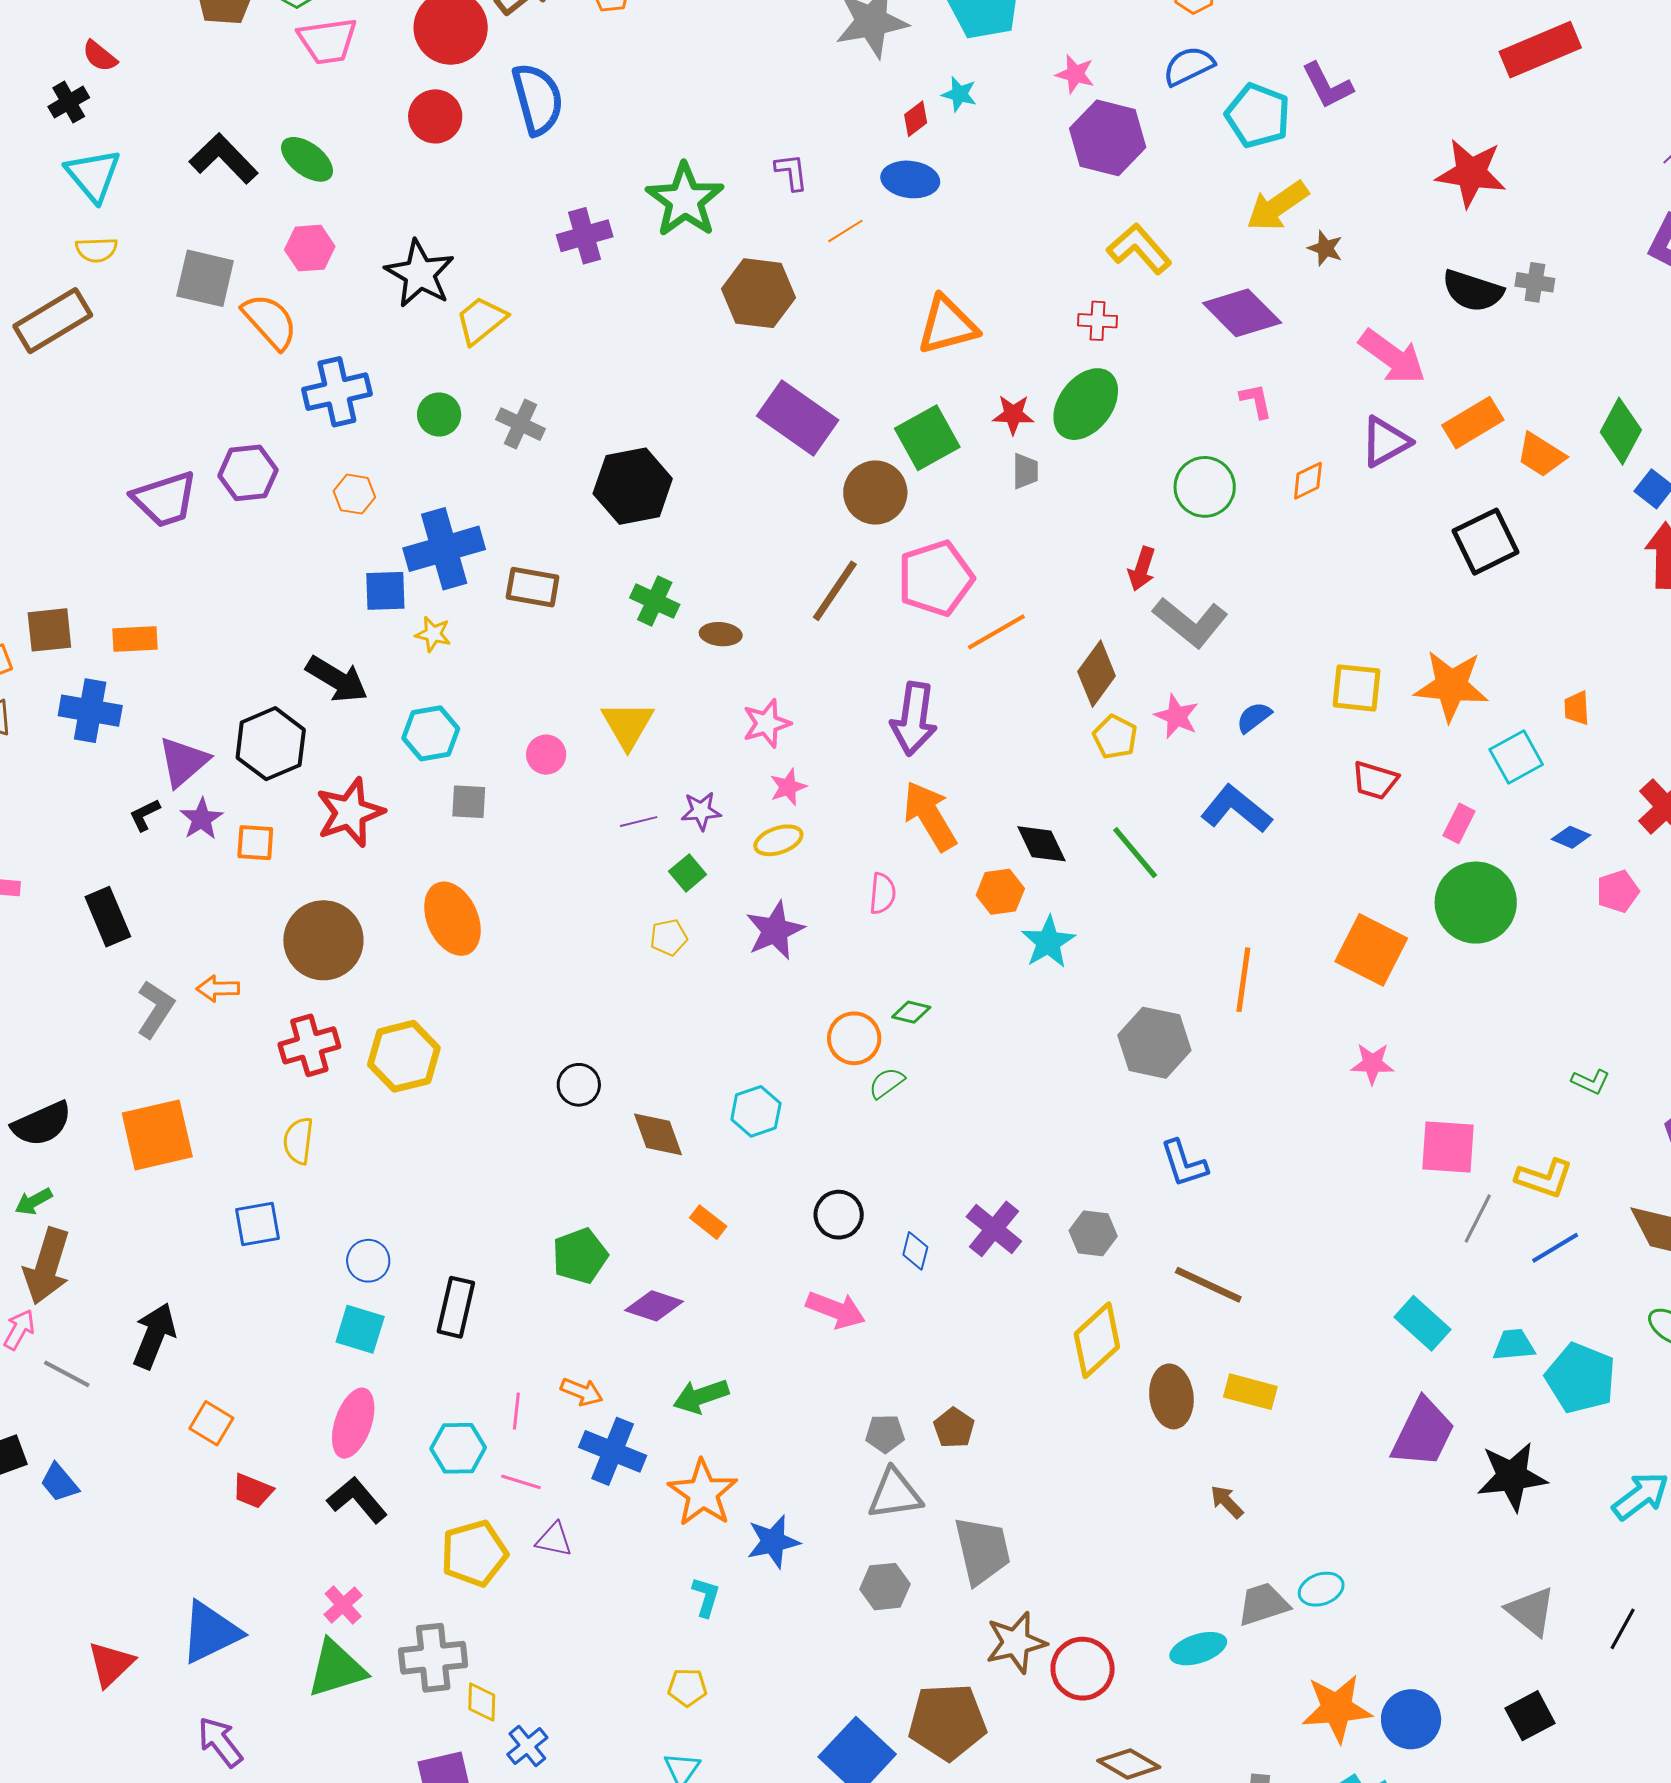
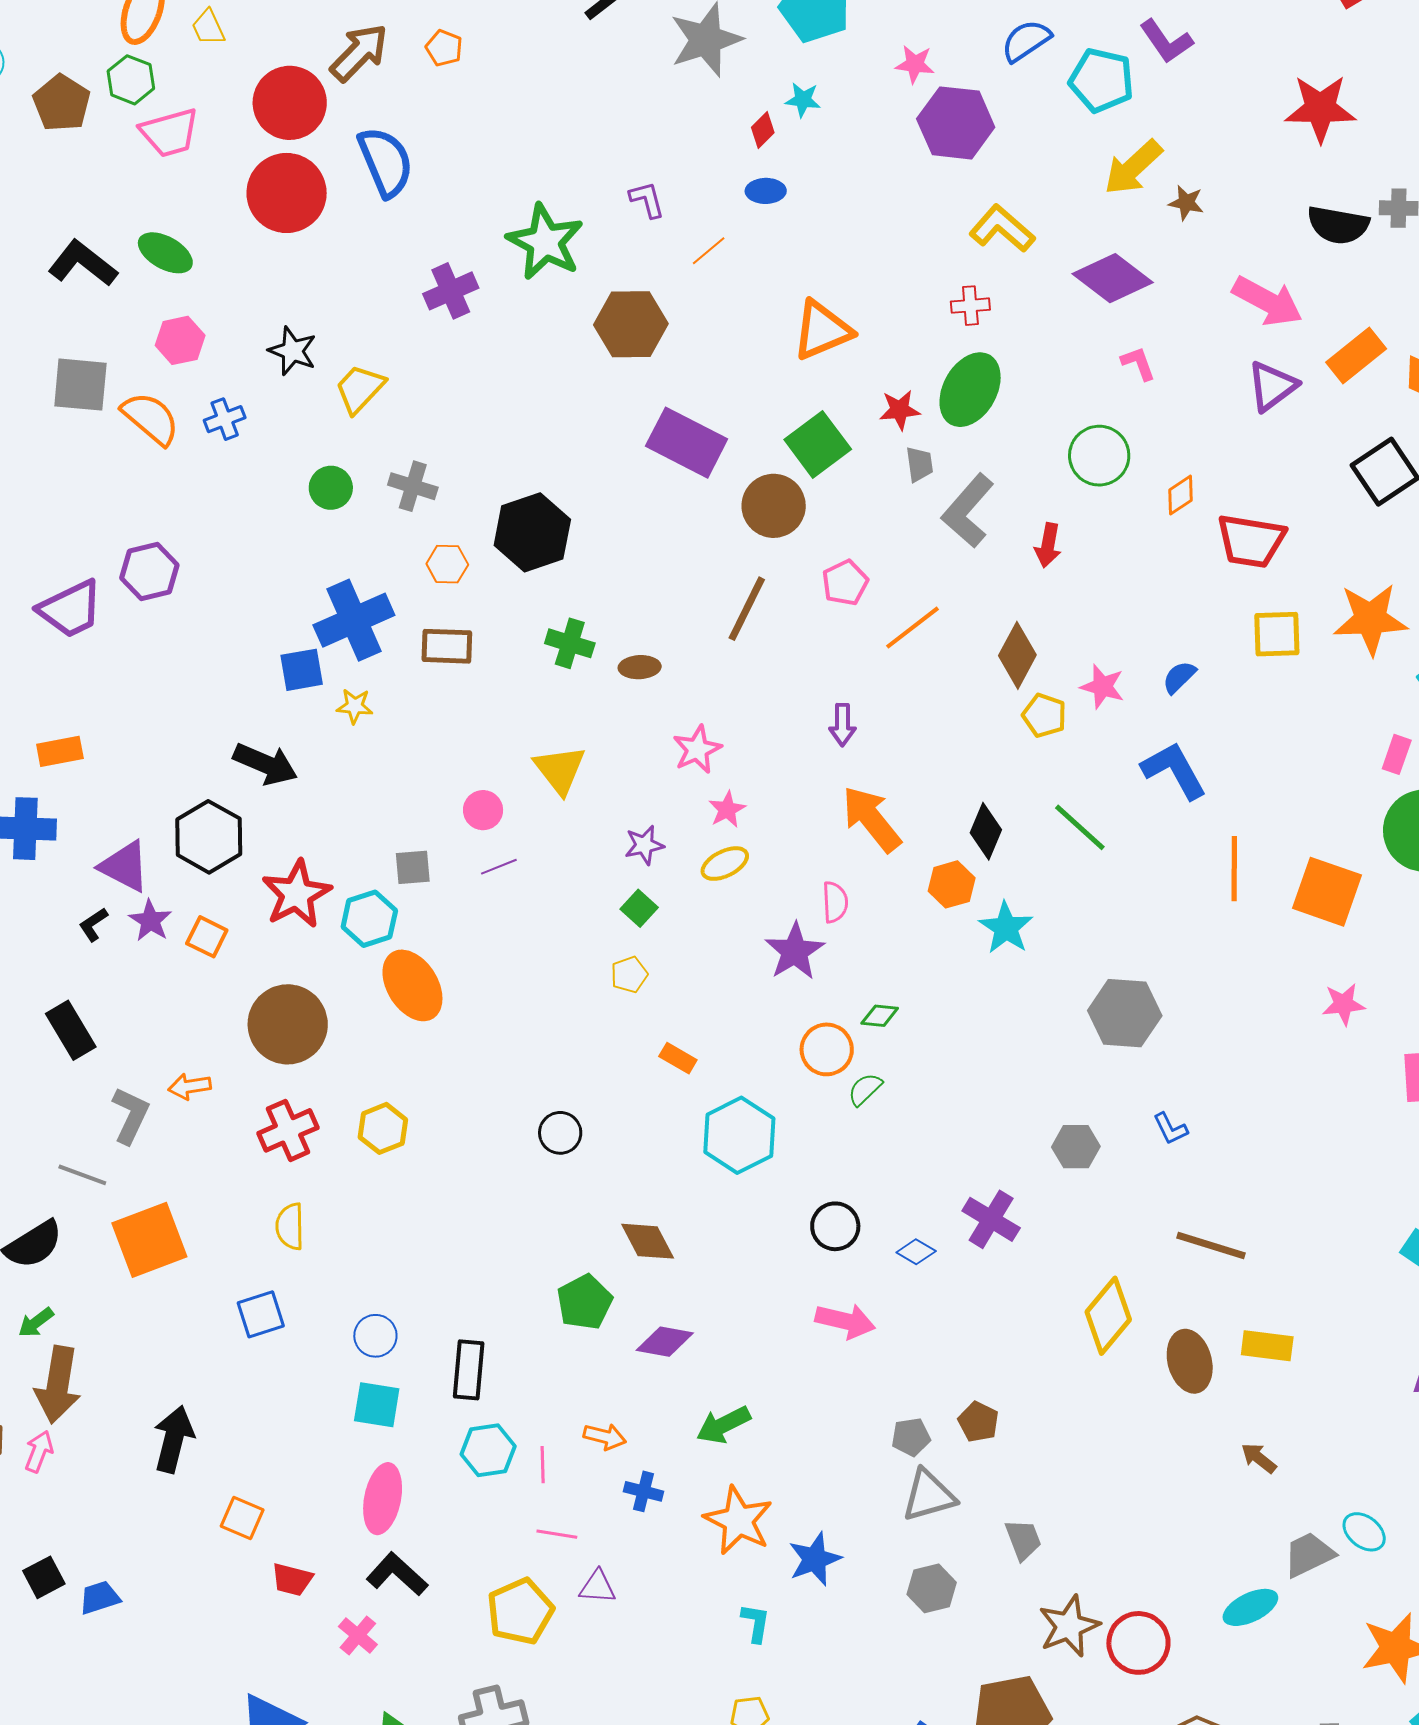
red circle: (435, 116) -> (287, 193), size x1.5
blue ellipse: (910, 179) -> (766, 191), size x0.7
black star: (420, 274) -> (292, 351), size x0.7
blue cross: (337, 392) -> (225, 419), moved, size x0.6
orange diamond: (1308, 481) -> (1180, 495), moved
orange hexagon: (354, 494) -> (447, 564), moved
pink pentagon: (936, 578) -> (845, 583), size x0.6
gray L-shape: (1190, 622) -> (968, 511), moved, turned 100
purple arrow: (914, 719) -> (843, 725), size x0.6
cyan hexagon: (431, 733) -> (369, 919), moved
purple triangle: (183, 762) -> (125, 866), turned -44
red trapezoid: (1375, 780) -> (1251, 541), moved, size x1.5
blue L-shape: (1236, 809) -> (1174, 770), turned 30
purple line: (639, 822) -> (499, 867), moved
orange square: (255, 843) -> (207, 937), turned 30
black diamond: (1042, 844) -> (986, 831), turned 56
purple star: (775, 930) -> (795, 951), moved
orange line: (1243, 980) -> (1234, 869), moved
yellow hexagon: (404, 1056) -> (383, 1128), size x0.7
cyan hexagon: (756, 1111) -> (739, 1135), size x1.5
brown diamond: (658, 1134) -> (648, 1241), moved
blue L-shape: (1184, 1163) -> (1170, 1129), size x0.7
orange rectangle: (708, 1222) -> (678, 1058), moved
gray hexagon: (1093, 1233) -> (1076, 1147), moved
blue diamond: (915, 1251) -> (916, 1252), turned -66
gray line: (67, 1374) -> (82, 1175), moved
cyan hexagon: (458, 1448) -> (488, 1450), moved
blue cross: (613, 1451) -> (643, 1491), size x0.6
blue trapezoid: (59, 1483) -> (100, 1598), turned 120
gray trapezoid: (982, 1551) -> (1023, 1540), size x0.6
cyan ellipse: (1321, 1589) -> (1364, 1532), turned 66
pink cross: (343, 1605) -> (358, 1635), moved

